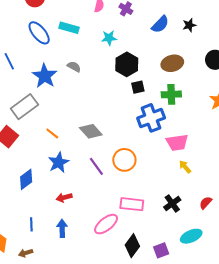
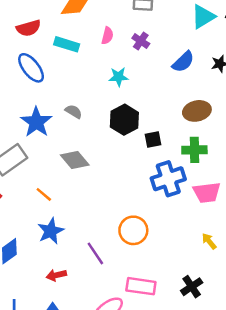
cyan rectangle: (69, 28) -> (67, 44), moved
black hexagon: (127, 64) -> (124, 120), moved
gray diamond: (91, 131) -> (75, 160), moved
pink trapezoid: (177, 143) -> (207, 193), moved
purple line: (96, 166) -> (95, 253), moved

